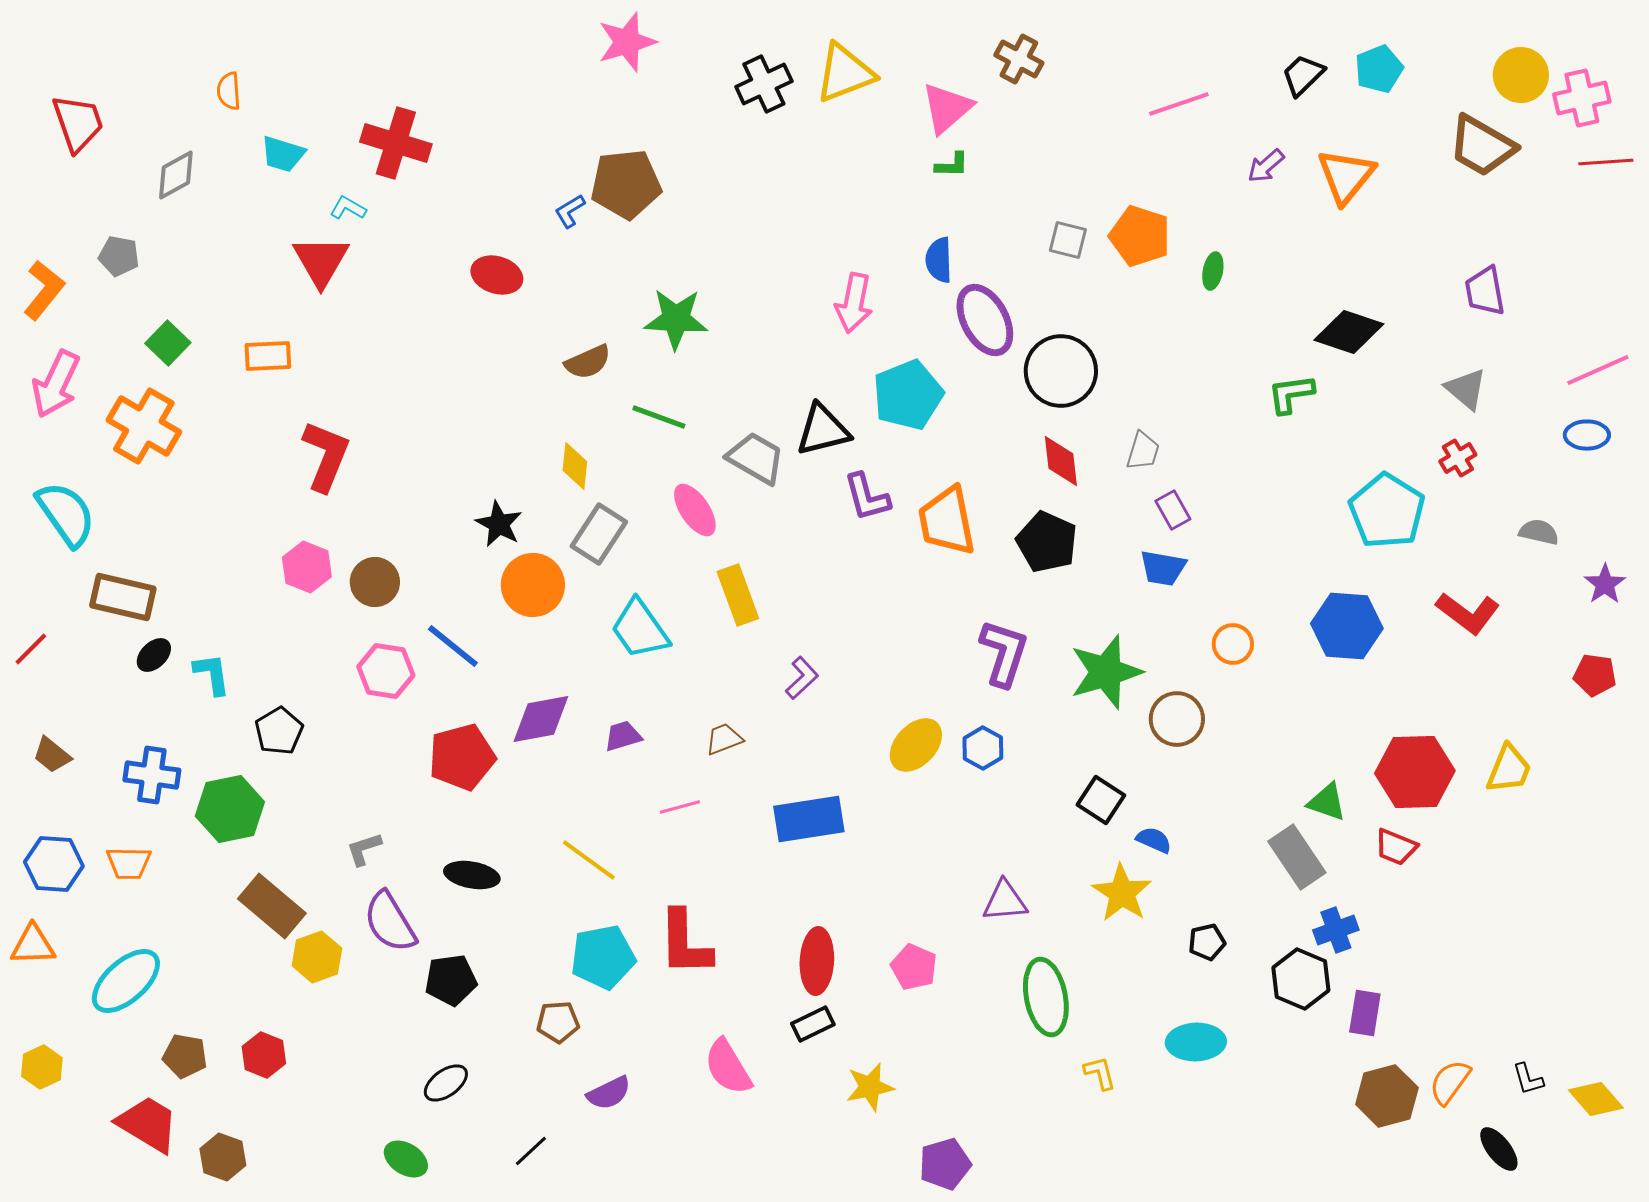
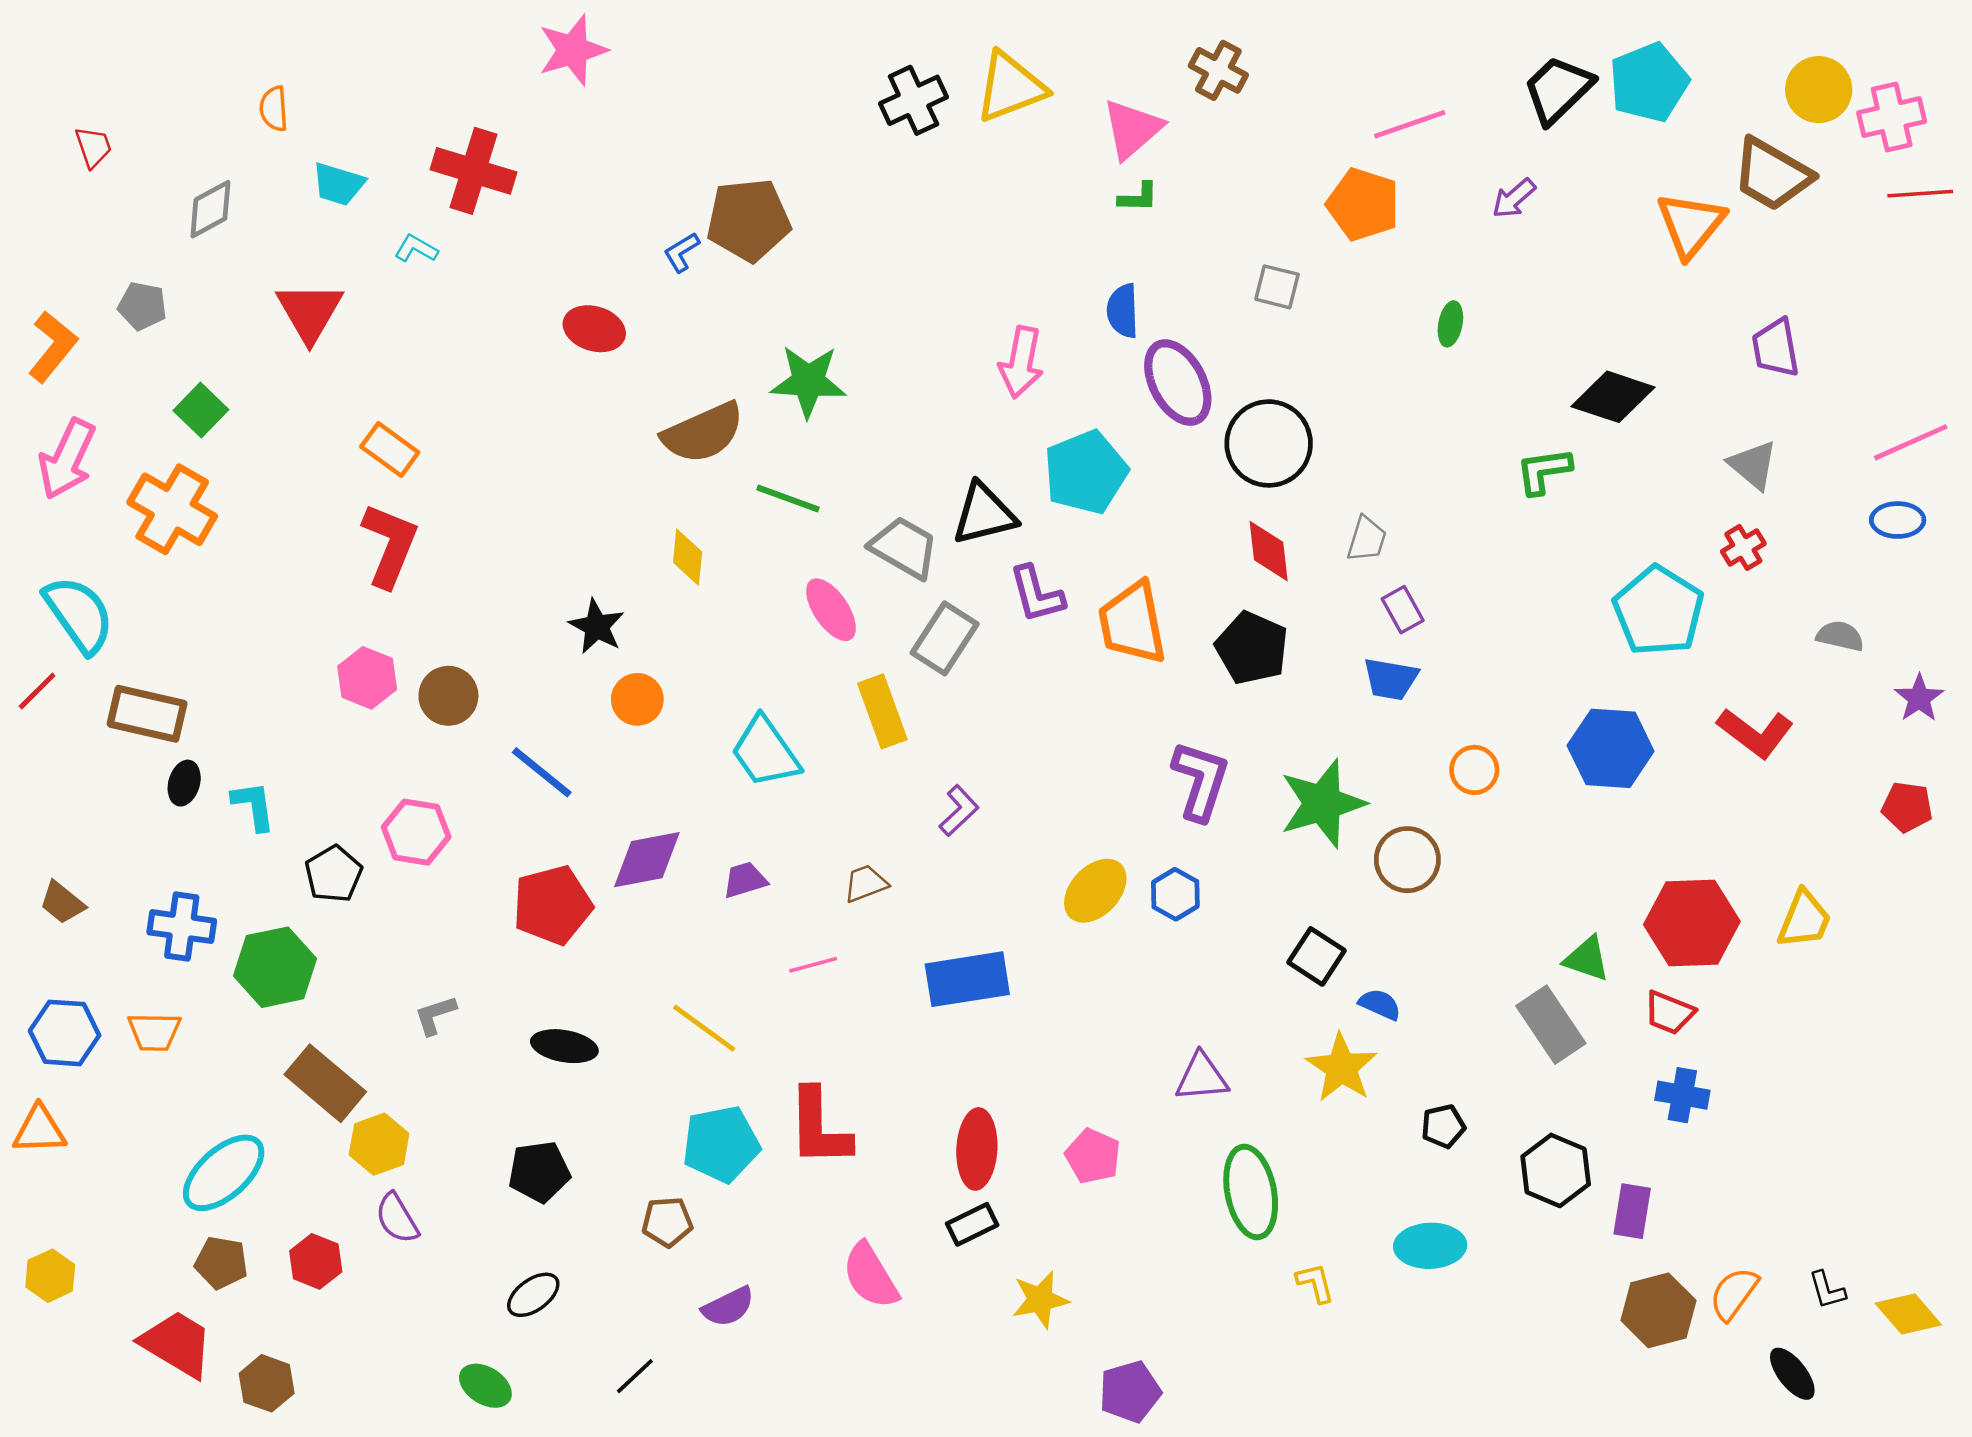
pink star: (627, 42) -> (573, 50), moved
cyan pentagon: (1379, 69) -> (1649, 82), size x1.4
black trapezoid: (1303, 75) -> (1558, 90), size x1.4
red trapezoid: (78, 123) -> (93, 147), size x0.6
orange triangle: (1346, 176) -> (1691, 225), moved
orange pentagon: (1140, 236) -> (1363, 204), moved
red triangle: (321, 261) -> (310, 312), moved
orange rectangle: (268, 356) -> (390, 449), moved, turned 39
brown semicircle: (588, 362) -> (703, 433), size x1.5
gray rectangle: (599, 534) -> (945, 638), moved
orange circle: (533, 585) -> (637, 699), size x0.7
red line: (31, 649) -> (37, 691), moved
black ellipse: (154, 655) -> (184, 783), turned -30
pink hexagon: (386, 671) -> (416, 832), moved
purple semicircle: (390, 922) -> (397, 1218), moved, size x0.7
blue cross: (1336, 930) -> (1682, 1095), moved, turned 30
cyan ellipse: (126, 981) -> (224, 1173), moved

